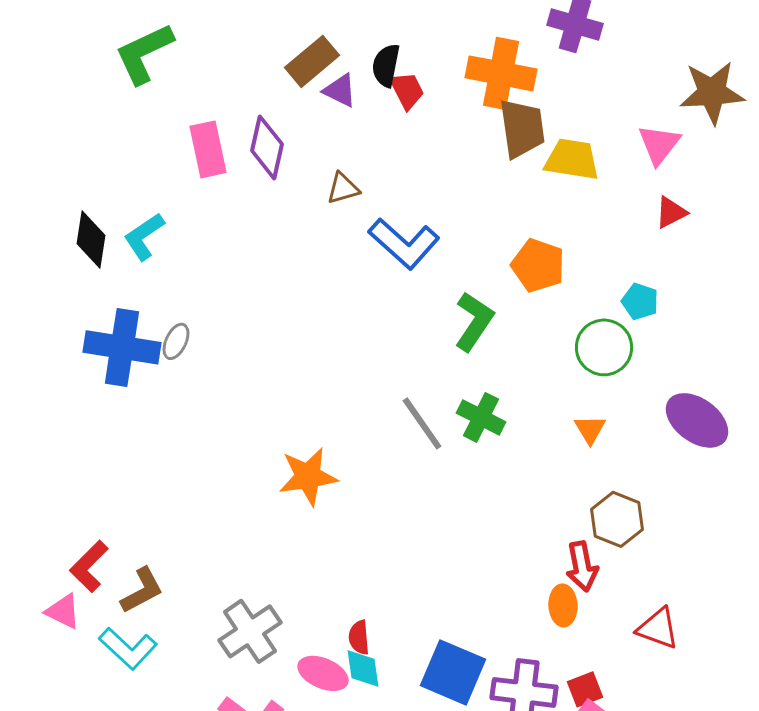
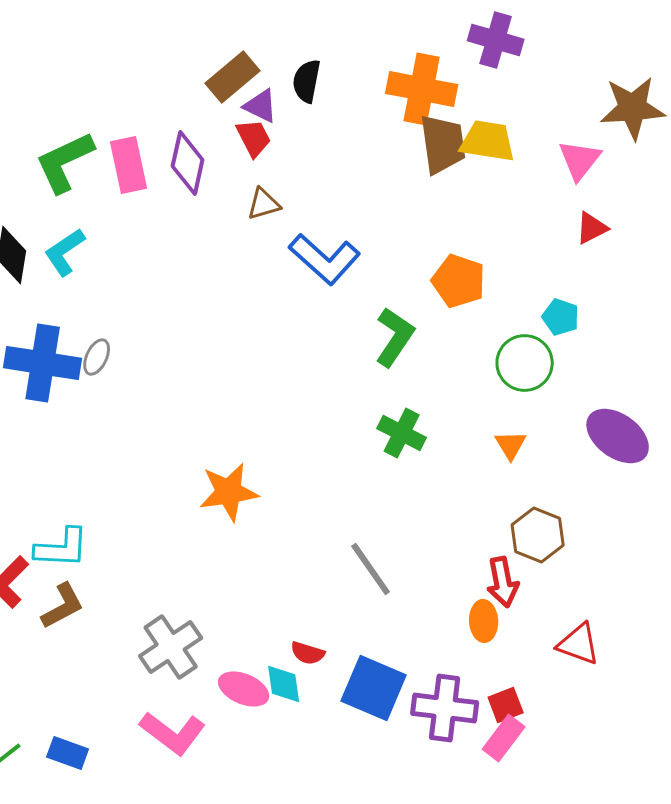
green L-shape: (144, 53) -> (65, 162), moved
red trapezoid: (407, 90) -> (254, 138), moved
yellow trapezoid: (572, 159) -> (488, 141), moved
gray line: (422, 423) -> (371, 569), moved
red semicircle: (359, 637) -> (308, 653), moved, turned -68
cyan L-shape: (128, 648) -> (62, 548), moved, turned -40

